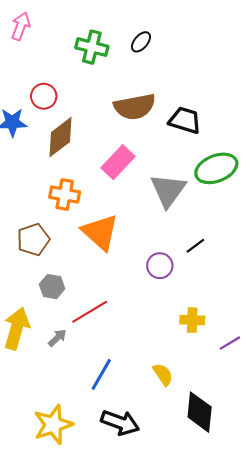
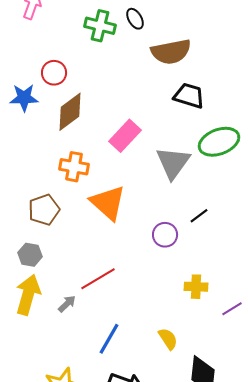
black ellipse: (141, 42) -> (135, 19), moved, turned -70
brown semicircle: (135, 107) -> (171, 52), moved
gray hexagon: (52, 287) -> (30, 255), moved

